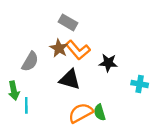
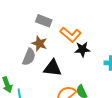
orange L-shape: (78, 50) -> (71, 35), moved
gray semicircle: (30, 62) -> (29, 57), moved

